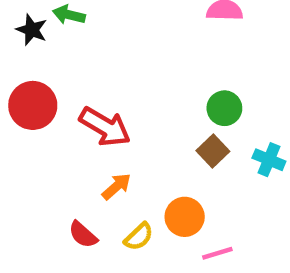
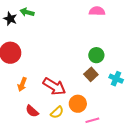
red arrow: (105, 127) -> (54, 86), moved
orange arrow: (116, 186) -> (22, 84), moved, turned 152

